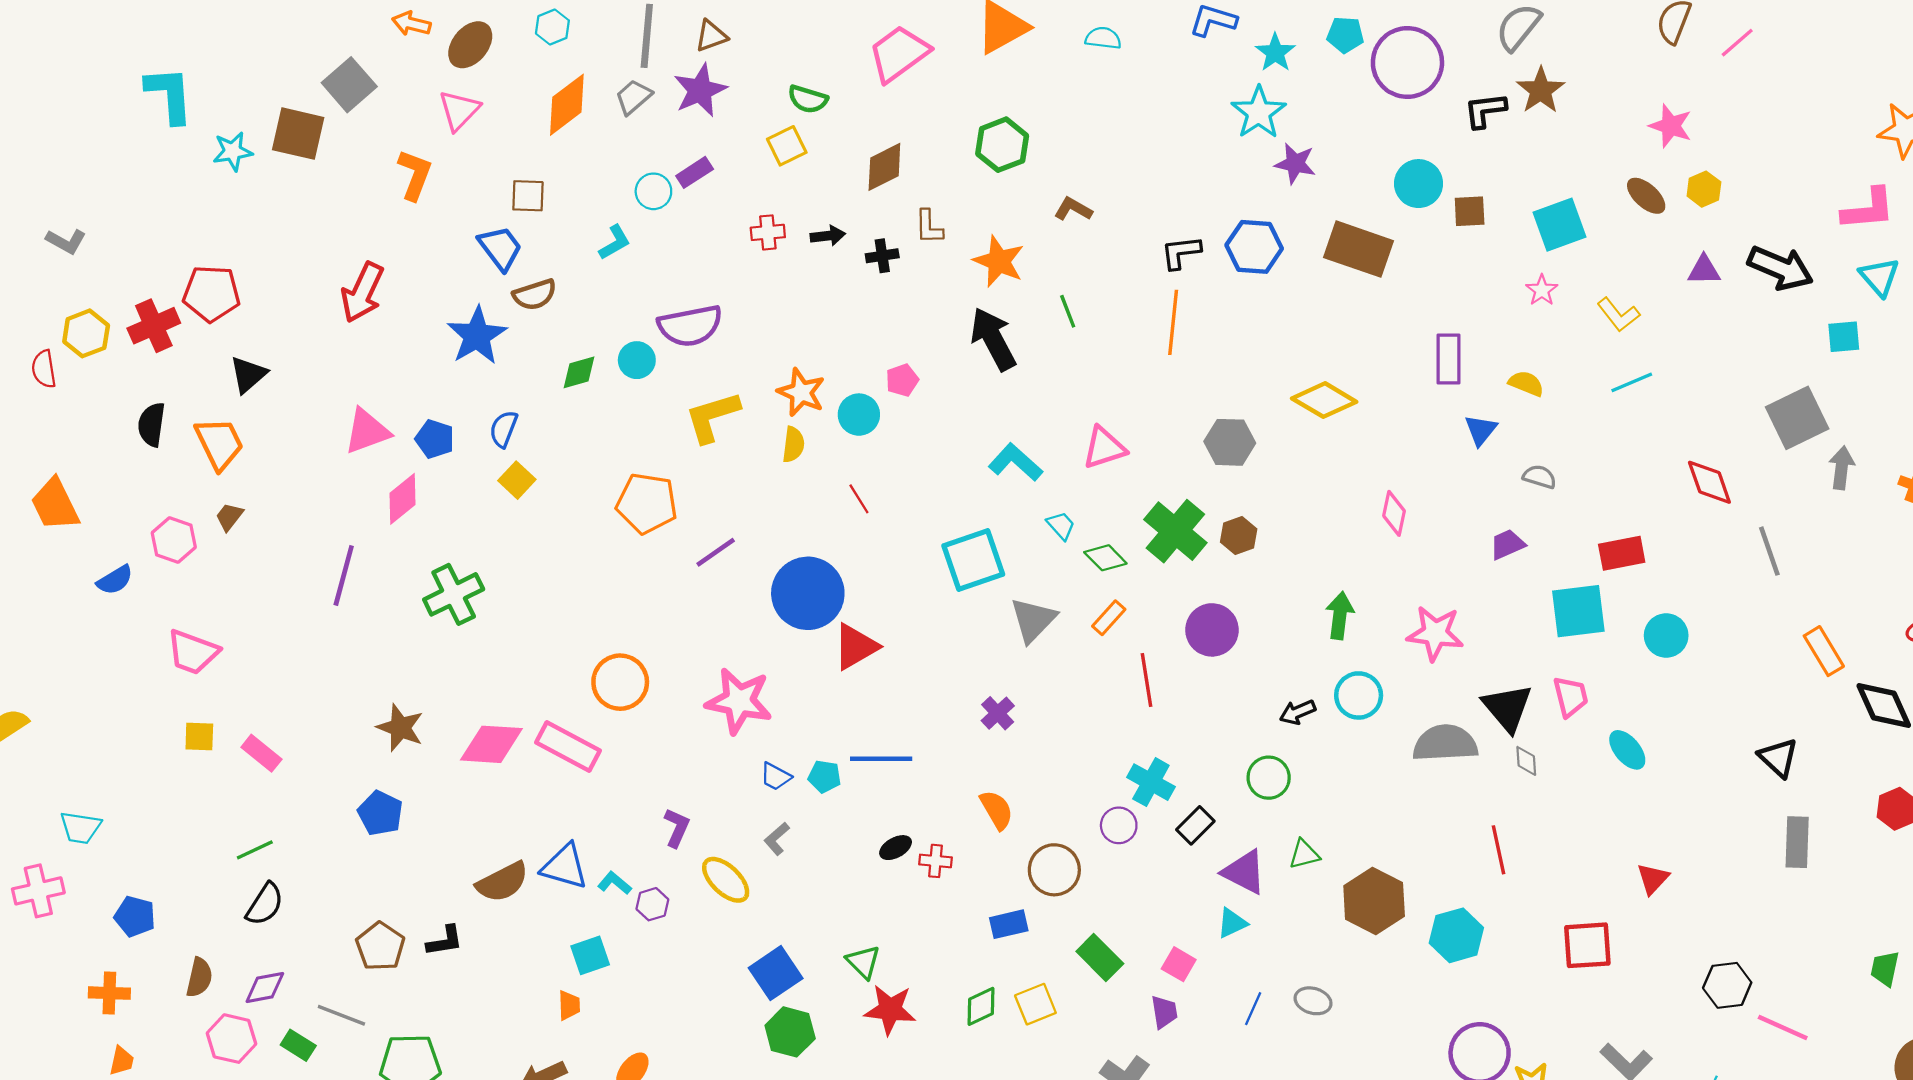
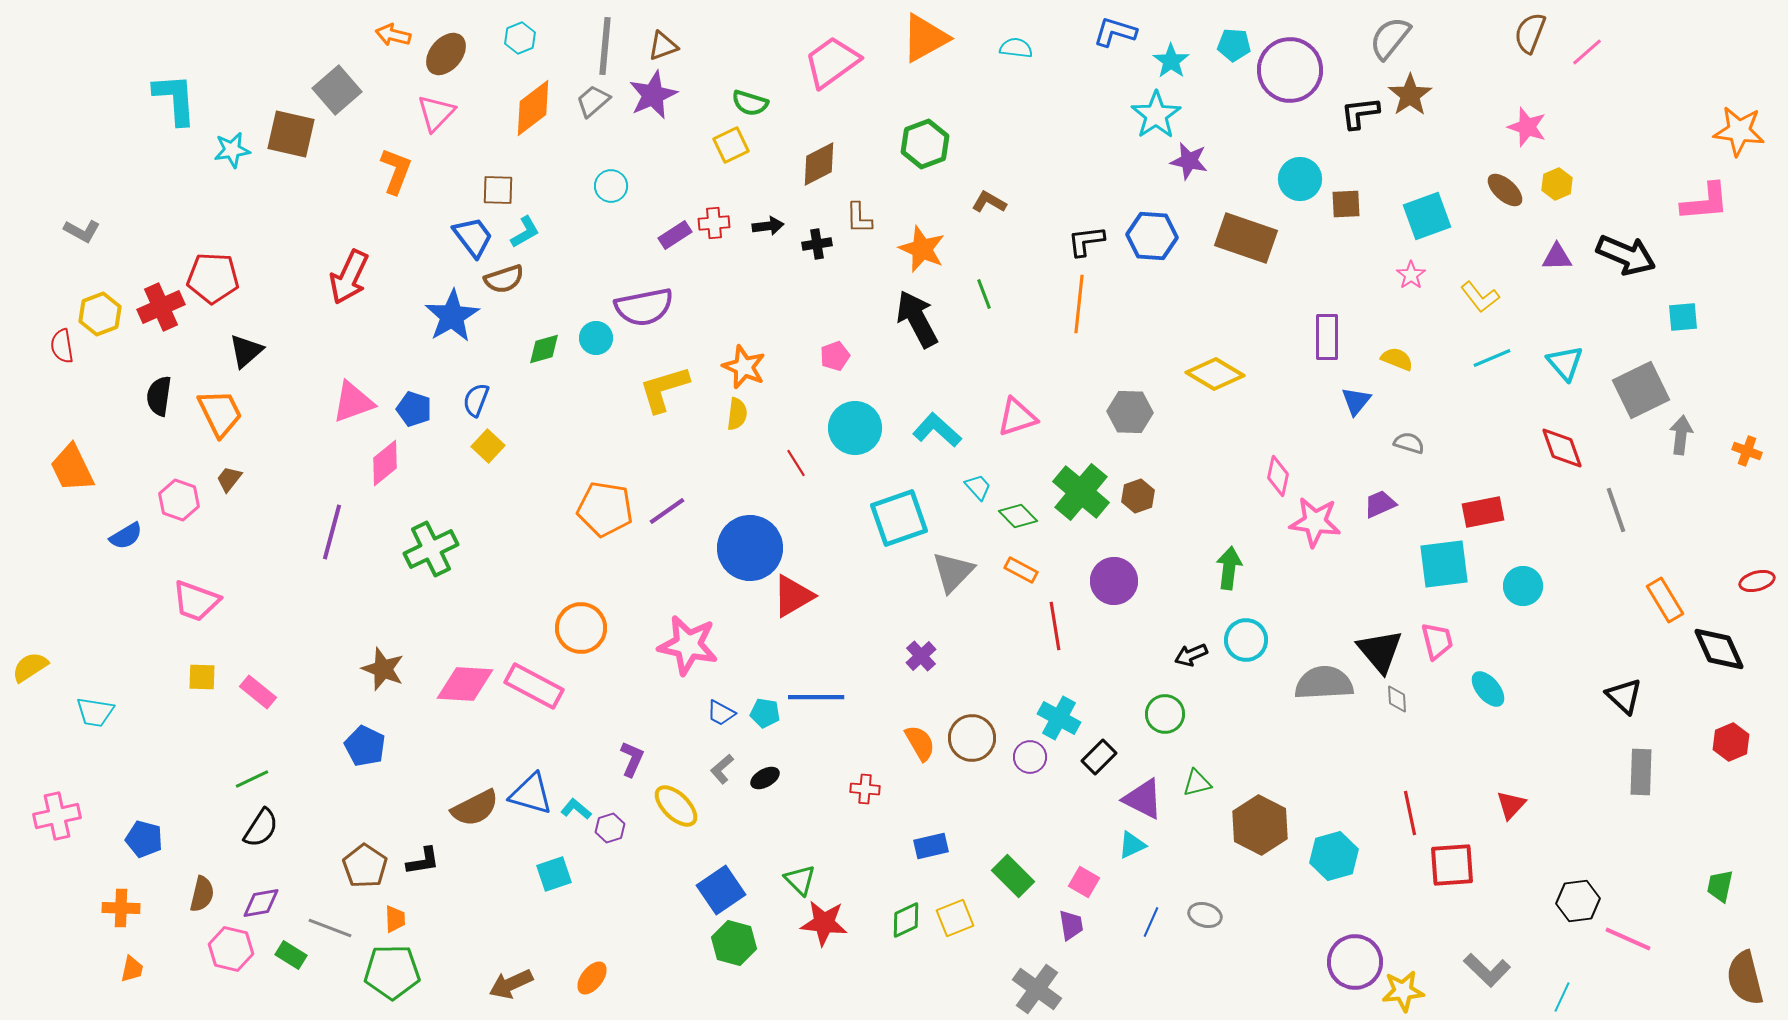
purple rectangle: (695, 172) -> (675, 235), moved
cyan L-shape: (615, 242) -> (525, 232), moved
cyan triangle: (1879, 277) -> (1565, 363), moved
cyan circle: (859, 415) -> (855, 428), moved, size x1.4
orange pentagon: (647, 503) -> (605, 509), moved
orange rectangle: (1109, 618) -> (1021, 570), turned 76
pink star: (1435, 633) -> (1315, 522), moved
cyan trapezoid: (80, 828) -> (95, 712), moved
black ellipse: (896, 848) -> (765, 778), moved
red line: (1498, 850) -> (1410, 813), moved
brown circle: (1054, 870) -> (972, 738), moved
orange trapezoid: (569, 1005) -> (395, 919), moved

